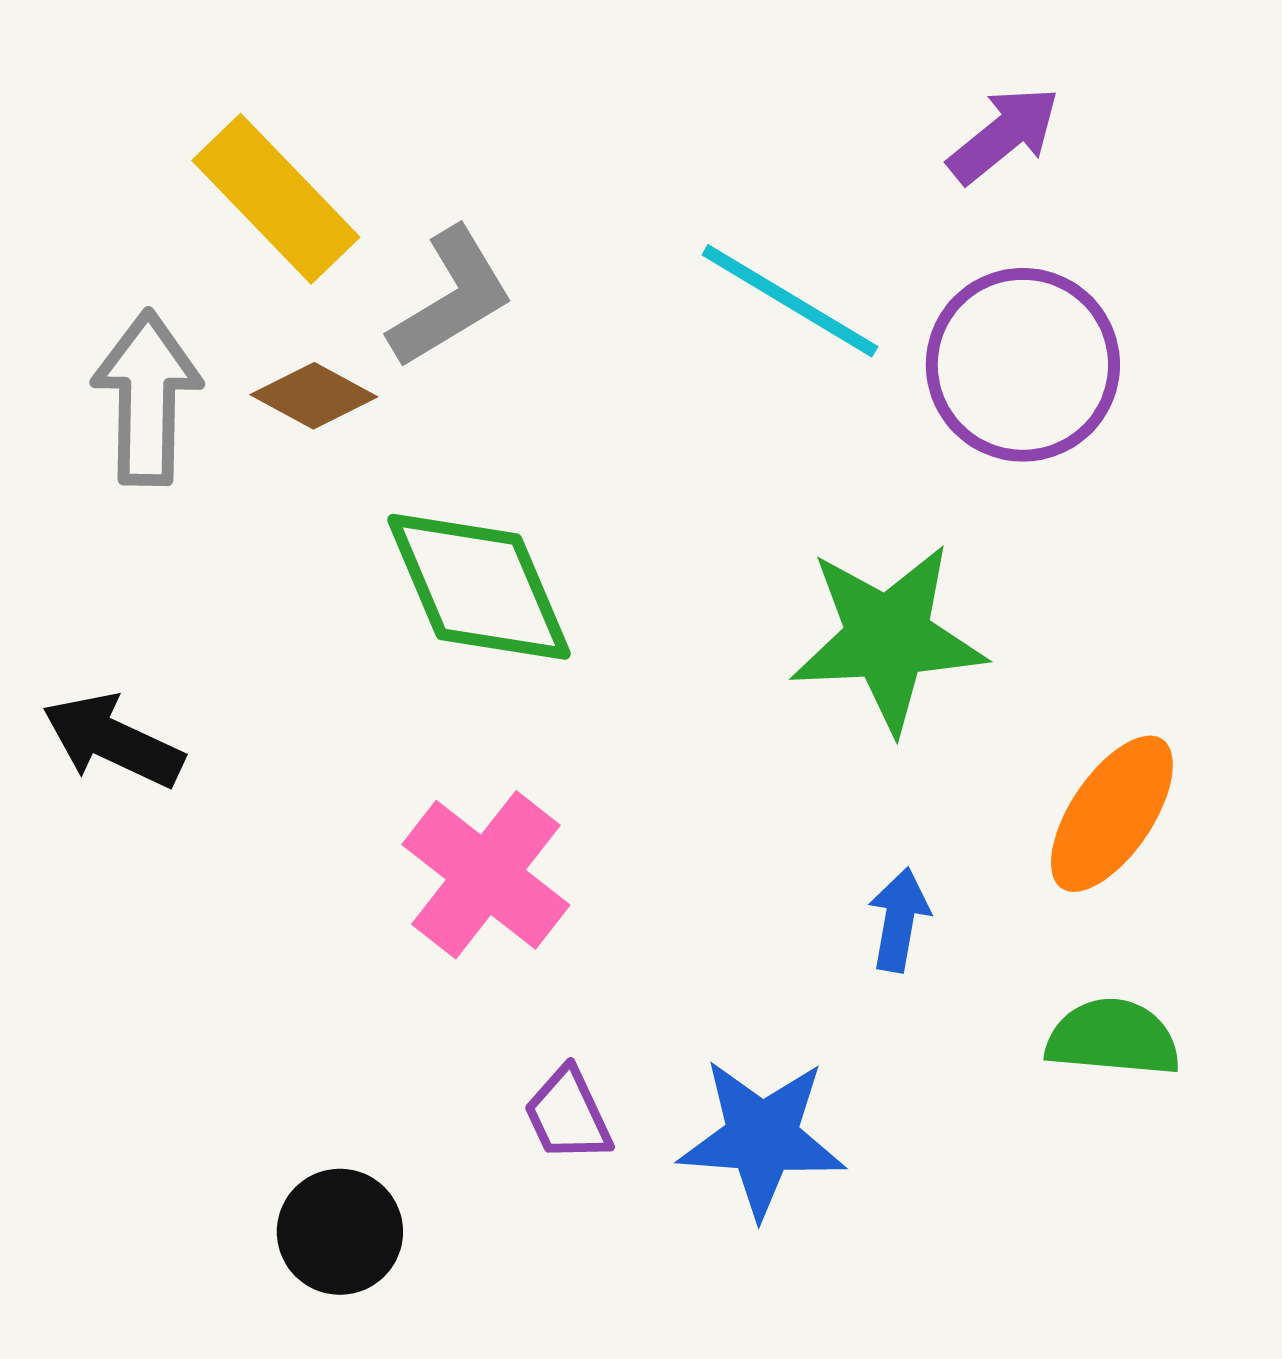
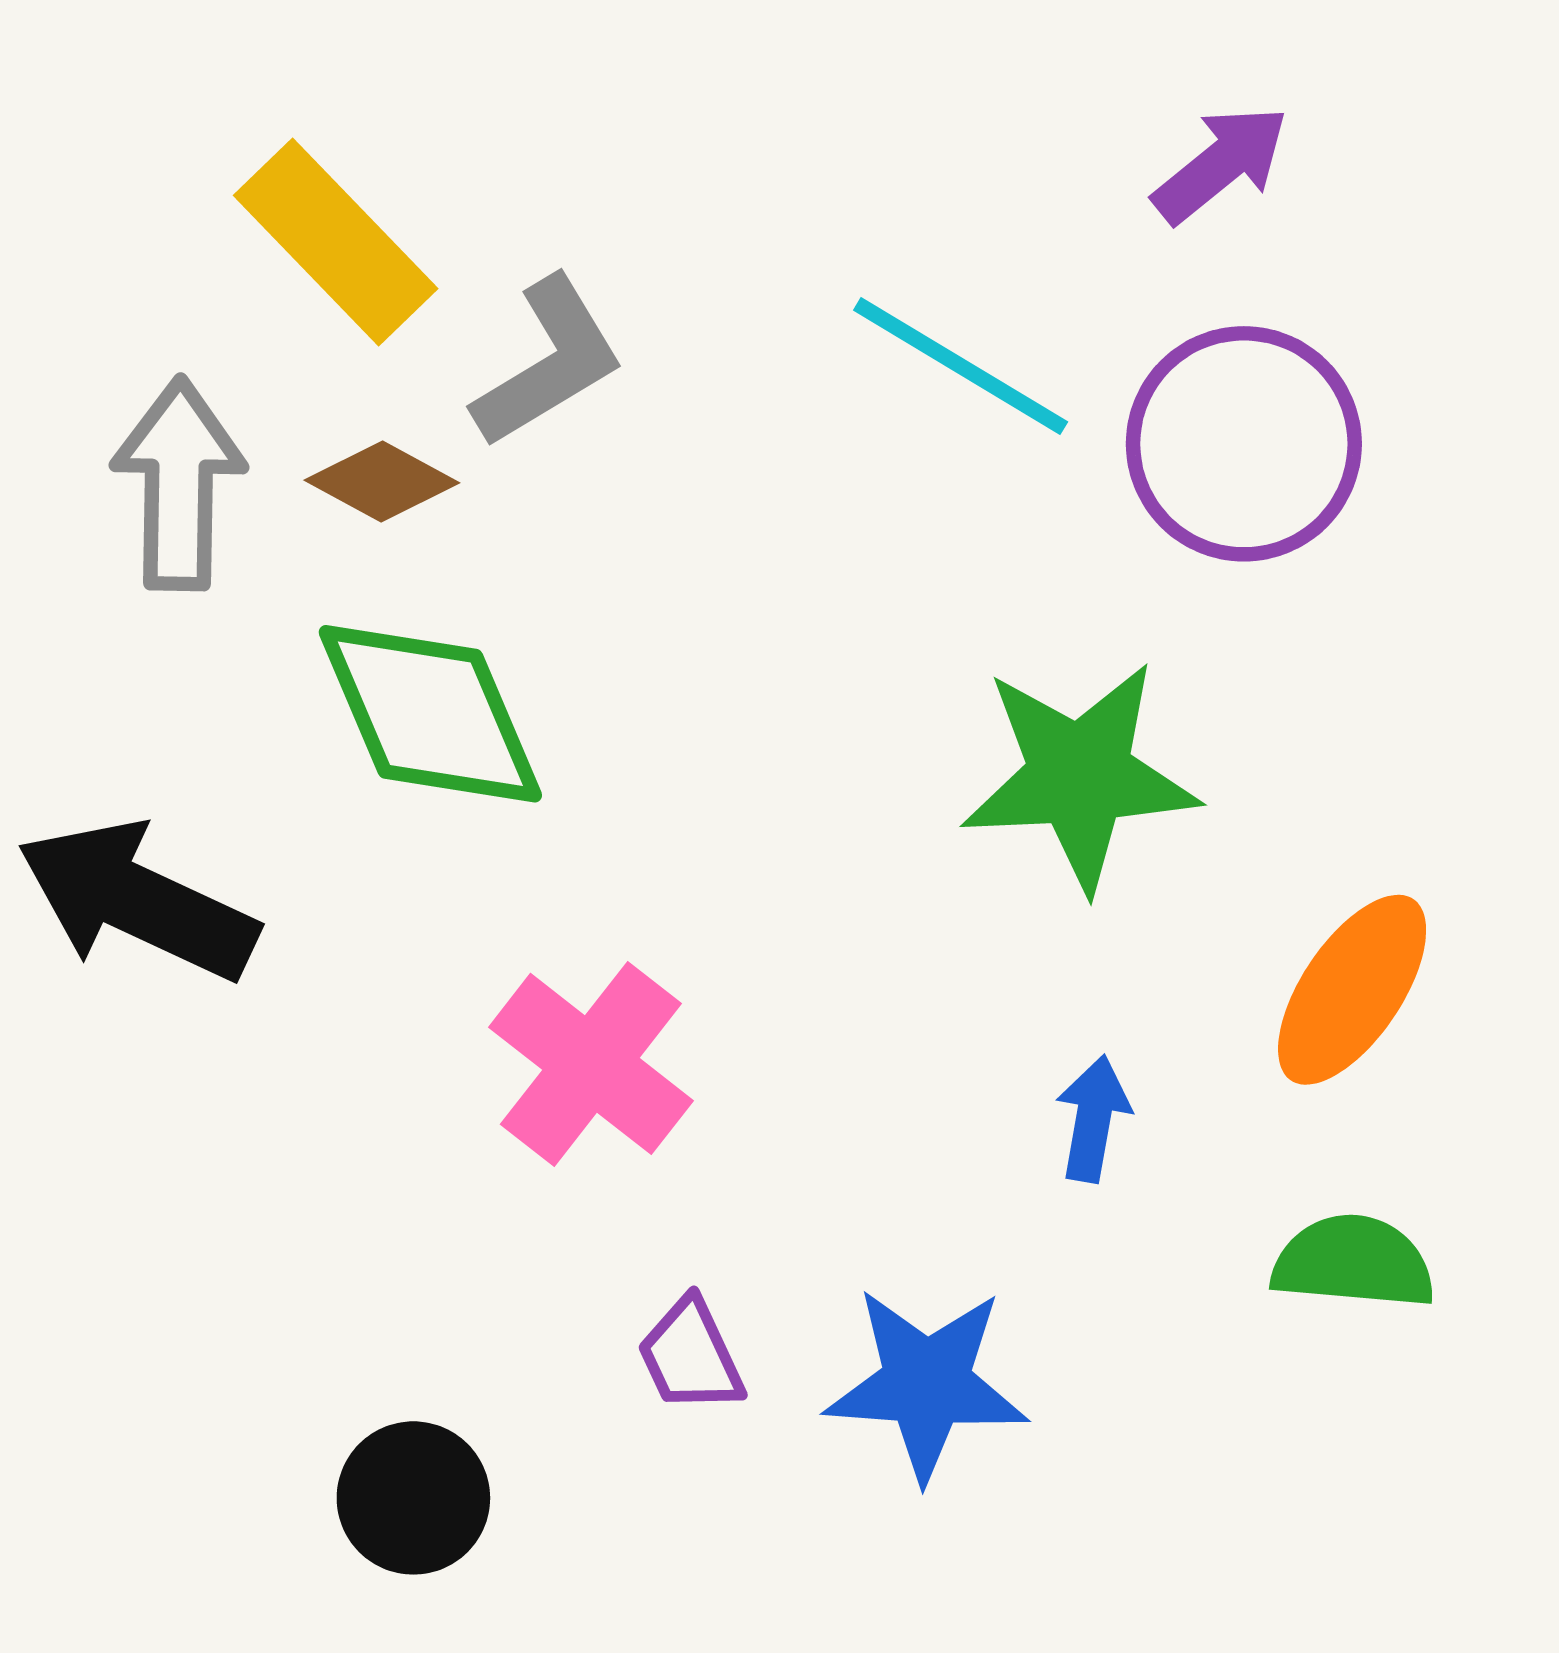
green diamond: (479, 587) -> (430, 714), moved
black arrow: (113, 741) -> (137, 901), size x1.4

